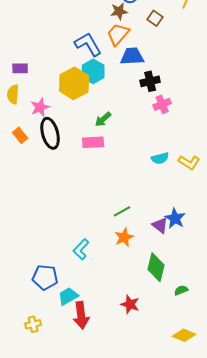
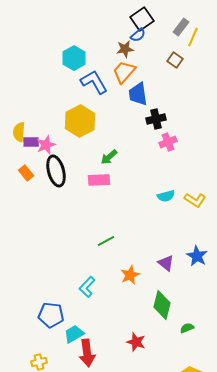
brown square: (155, 18) -> (175, 60), moved
blue trapezoid: (132, 56) -> (138, 94), turned -95
purple rectangle: (20, 68) -> (31, 142), moved
cyan hexagon: (93, 71) -> (74, 58), moved
green line: (122, 211) -> (106, 241), moved
blue star: (175, 218) -> (197, 256), moved

